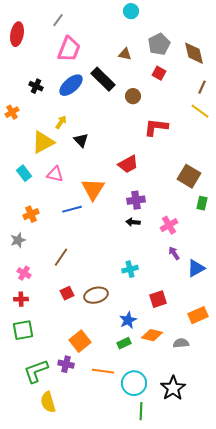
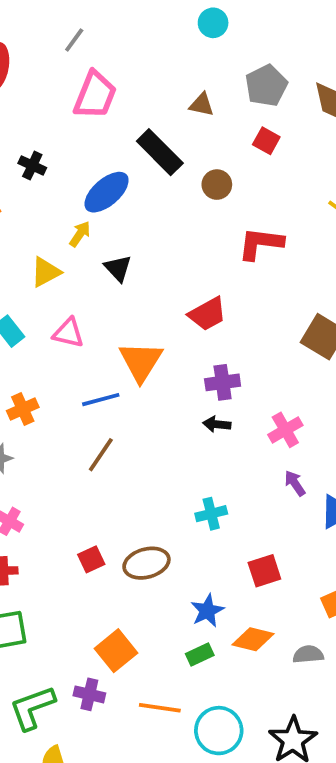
blue ellipse: (71, 85) -> (107, 192), moved
yellow triangle: (43, 142) -> (46, 272), size x0.7
brown line: (61, 257) -> (101, 455), moved

